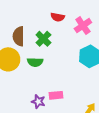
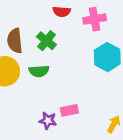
pink cross: (83, 26) -> (95, 19), turned 30

